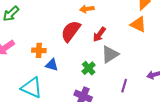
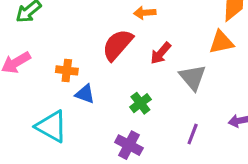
orange triangle: (138, 24) -> (221, 42), turned -42
gray triangle: (110, 54) -> (193, 77), moved, turned -42

